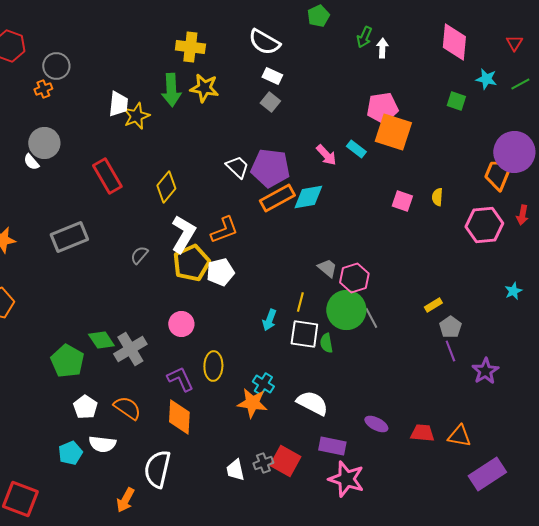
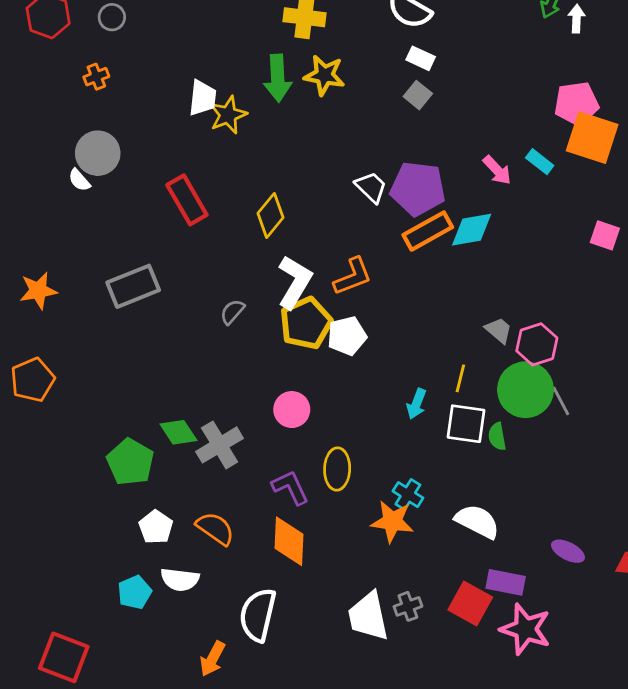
gray circle: (56, 66) -> (112, 17), moved, size x0.7
red square: (285, 461) -> (470, 604), moved
white trapezoid: (235, 470) -> (368, 616), size x1.6

